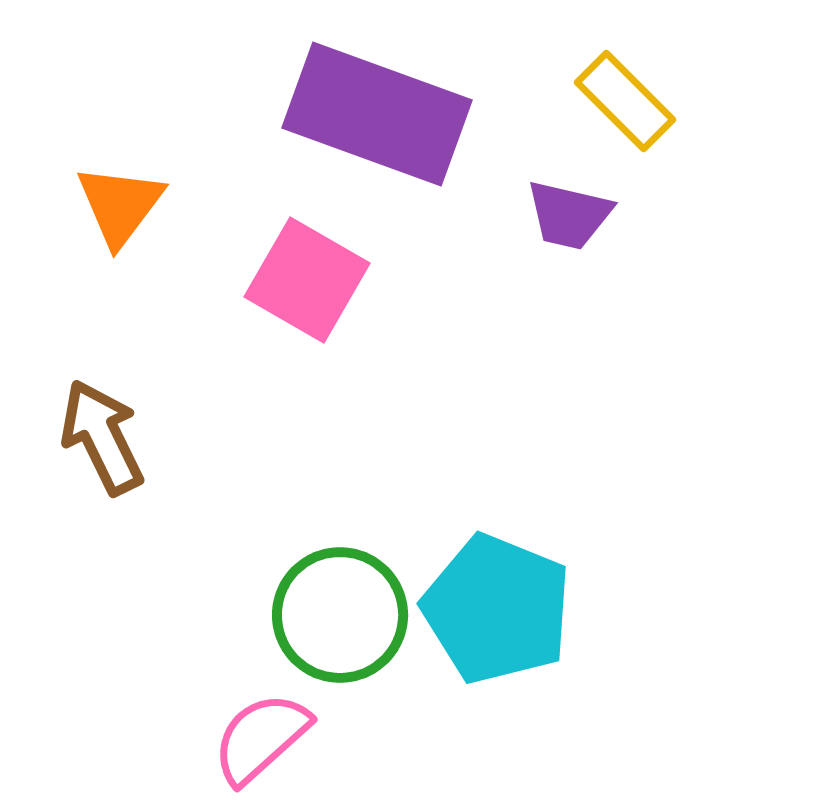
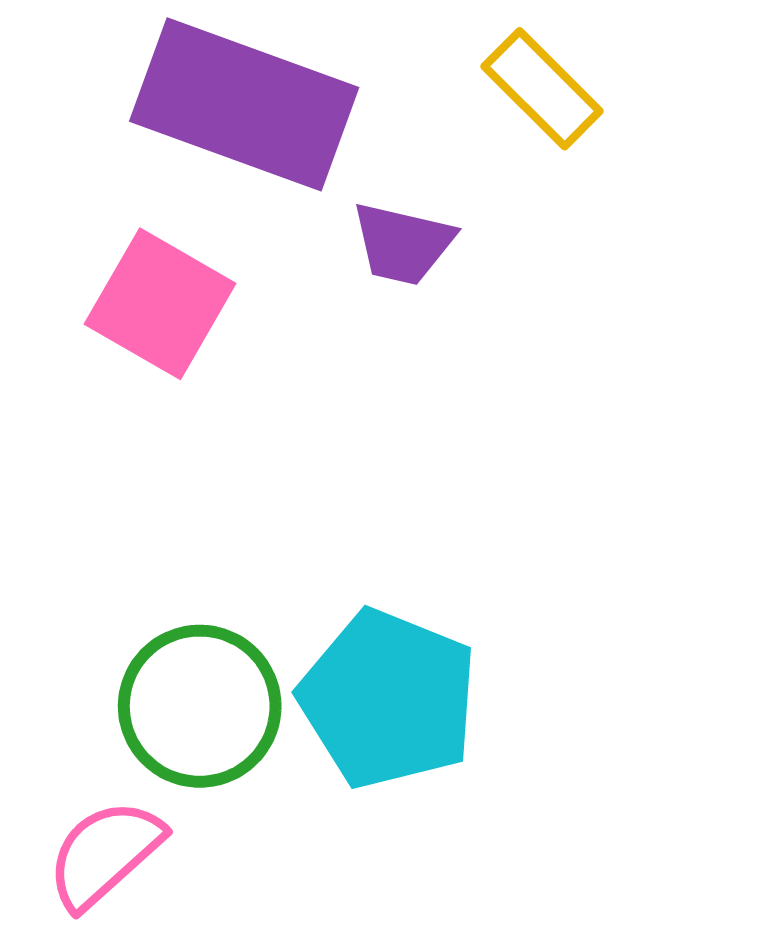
purple trapezoid: (569, 215) -> (403, 244), moved

